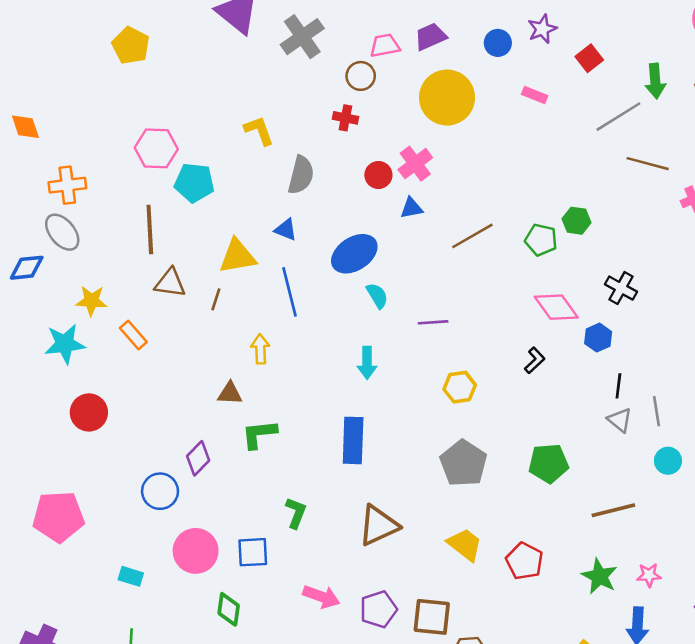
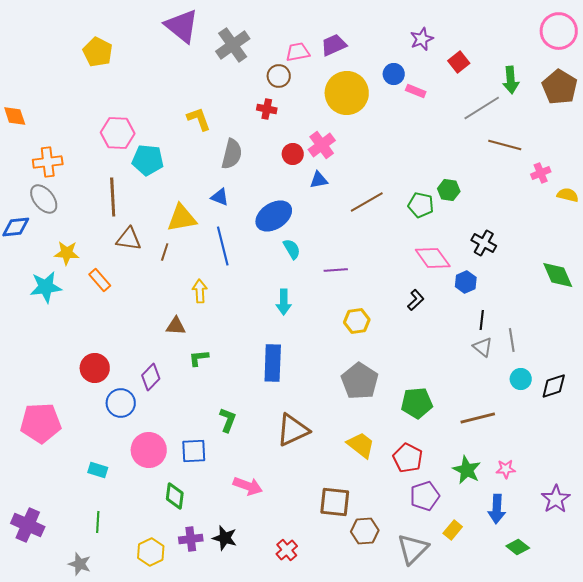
blue circle: (498, 43) -> (394, 74), moved
red circle: (89, 412) -> (95, 368), moved
green L-shape: (259, 434) -> (199, 358), size x0.7
green pentagon: (549, 463) -> (417, 403), moved
purple pentagon: (378, 609) -> (425, 496), moved

